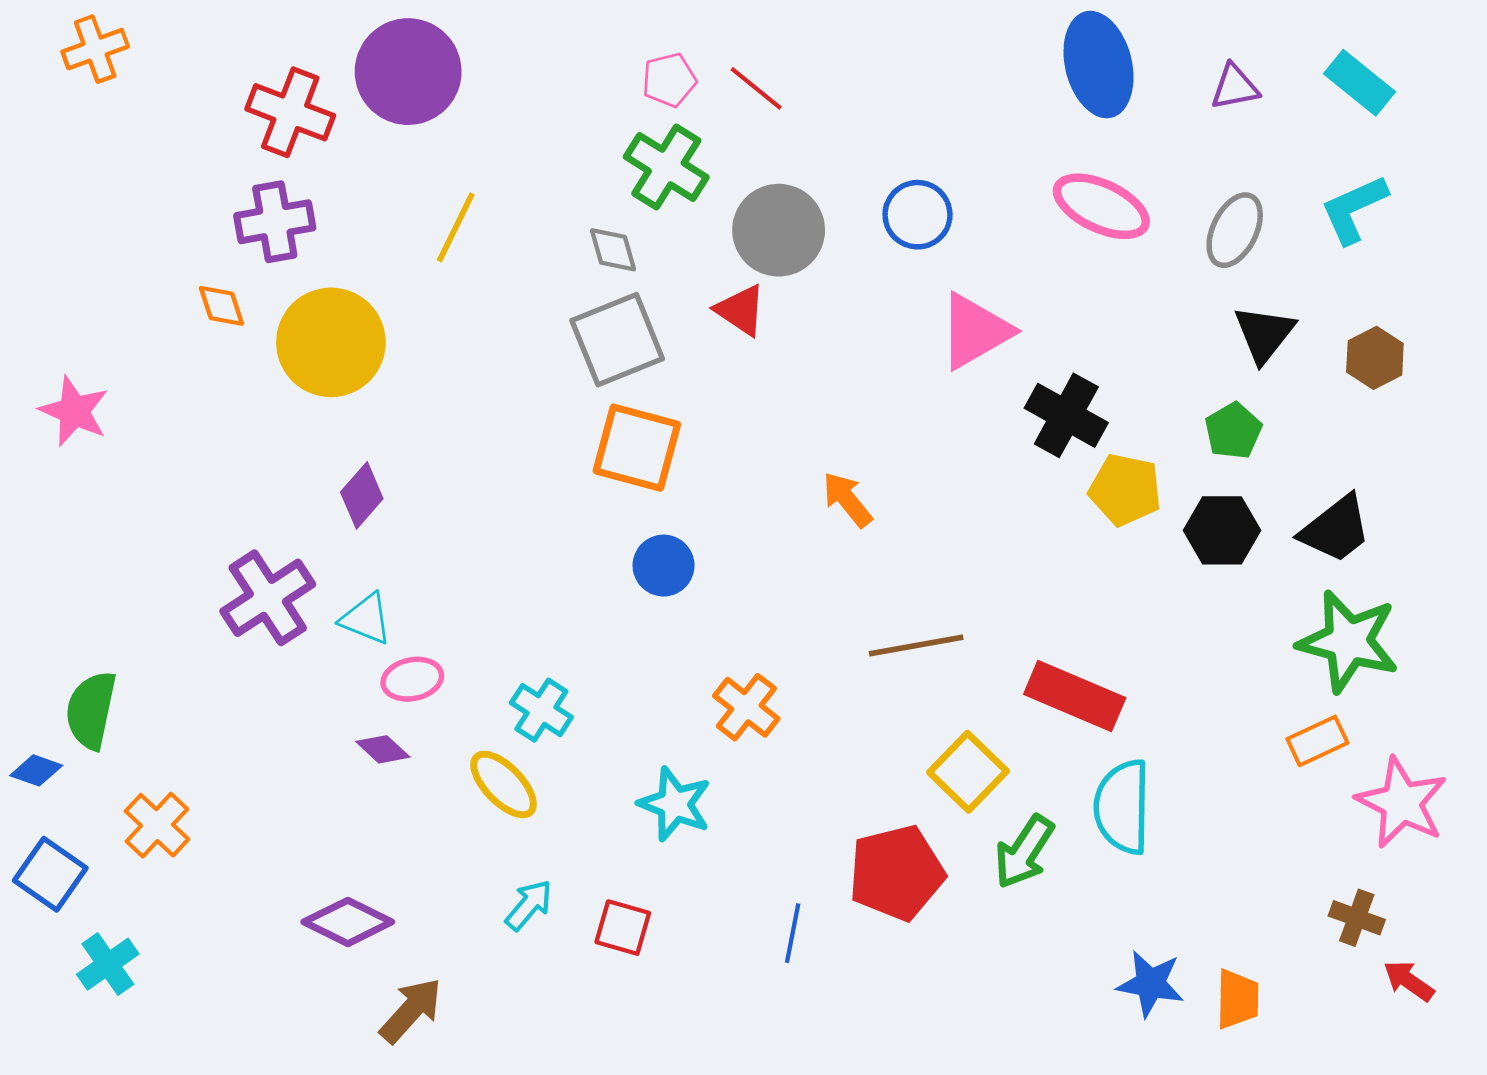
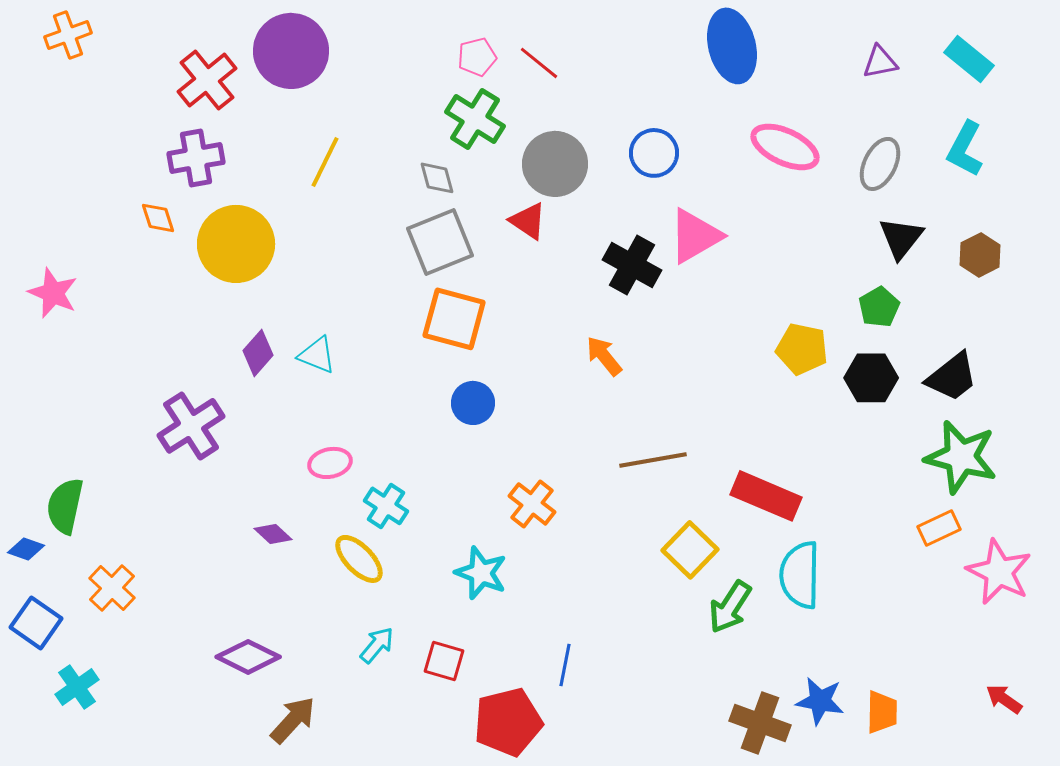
blue ellipse: (1099, 65) -> (732, 46), moved
red cross: (290, 112) -> (207, 80), turned 30
cyan L-shape: (1354, 209) -> (965, 149), turned -38
black cross: (1066, 415) -> (632, 265), moved
cyan triangle: (366, 619) -> (317, 355), moved
pink ellipse: (412, 679) -> (330, 463), moved
red pentagon: (896, 873) -> (508, 722), moved
brown cross: (1357, 918) -> (760, 723), moved, size x1.5

